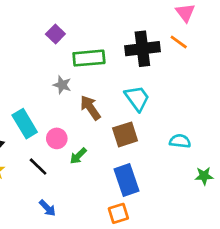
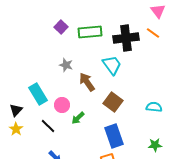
green rectangle: (89, 58) -> (90, 32), moved
cyan trapezoid: (137, 98) -> (112, 65), moved
brown square: (125, 134) -> (113, 102), turned -36
green star: (204, 176) -> (155, 145), moved

